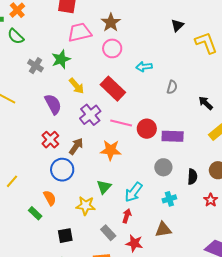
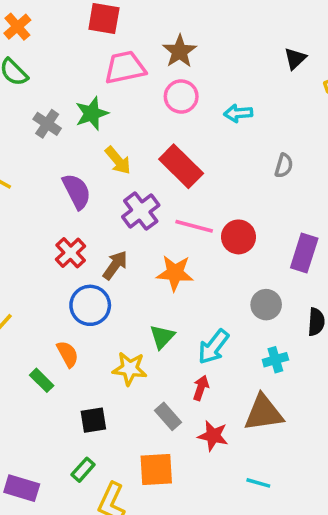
cyan arrow: (144, 67) -> (238, 113), moved
purple rectangle: (173, 136) -> (304, 253), moved, turned -75
brown triangle: (163, 230) -> (264, 413), size x1.4

